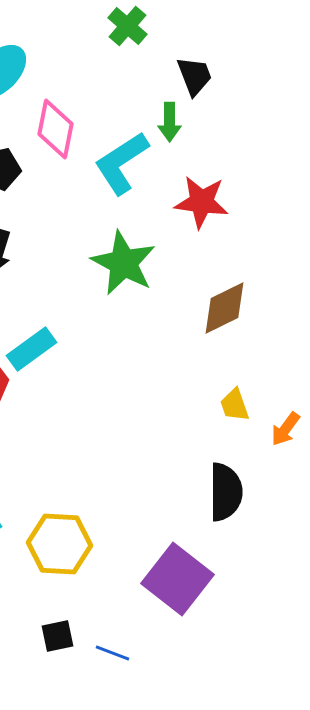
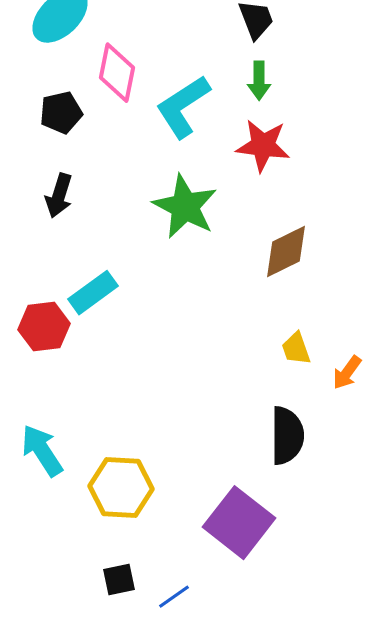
green arrow: (170, 122) -> (259, 81), moved
blue line: (112, 653) -> (174, 597), turned -56

